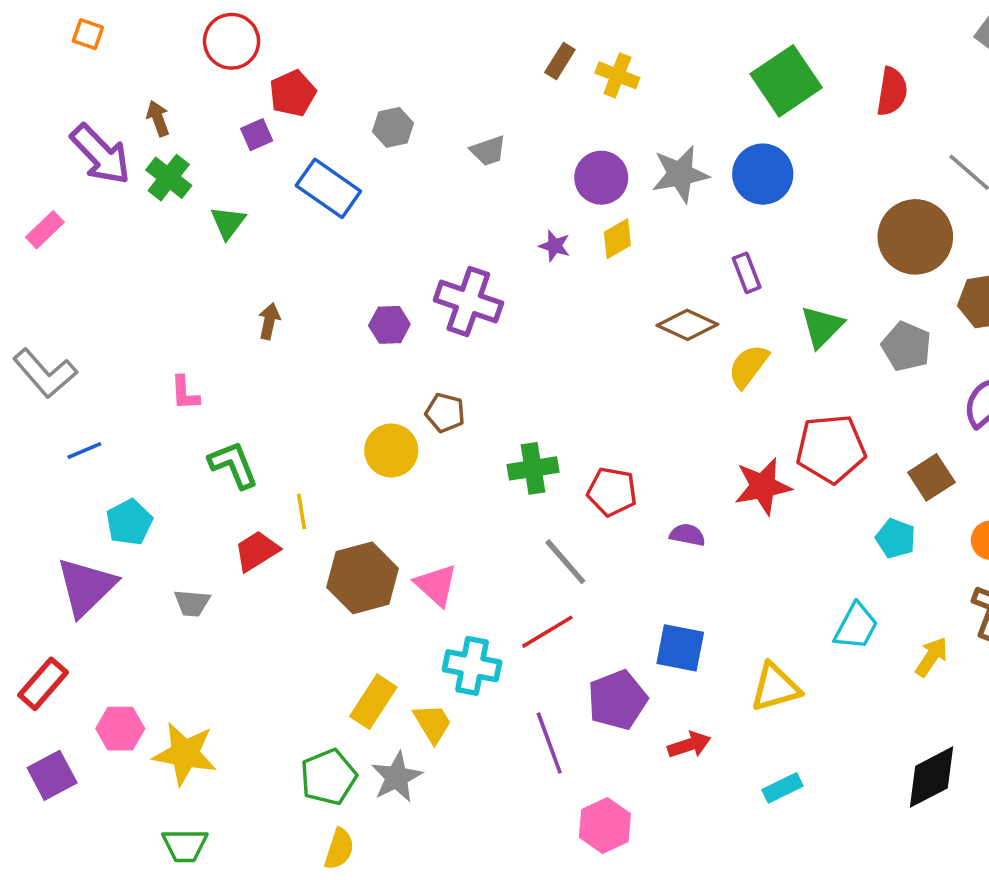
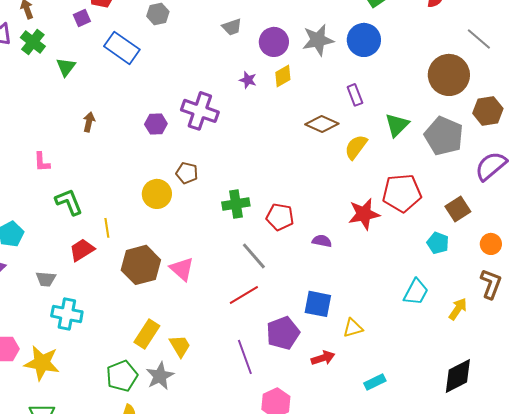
gray trapezoid: (488, 151) -> (232, 27), moved
gray pentagon: (906, 346) -> (444, 136), size x1.4
cyan cross: (472, 666) -> (67, 314), moved
yellow triangle: (775, 687) -> (353, 328), moved, size x0.7

